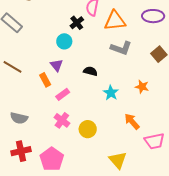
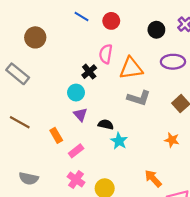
purple triangle: (57, 65) -> (80, 115), moved
orange star: (142, 87) -> (172, 140), moved
cyan star: (111, 93) -> (119, 141), moved

